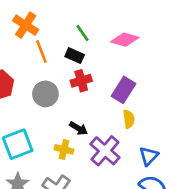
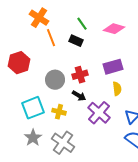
red cross: (81, 81) -> (80, 75), moved
purple rectangle: (123, 90) -> (113, 67), turned 42
gray circle: (45, 94) -> (55, 80), moved
yellow cross: (64, 149) -> (59, 112), moved

